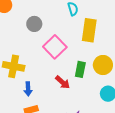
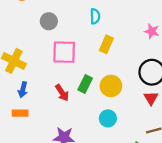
yellow rectangle: (89, 30) -> (106, 44), size x0.7
pink square: (55, 47) -> (64, 52), turned 30

